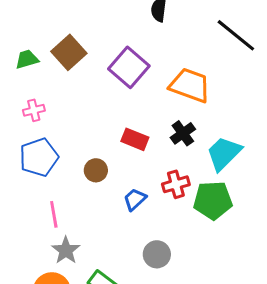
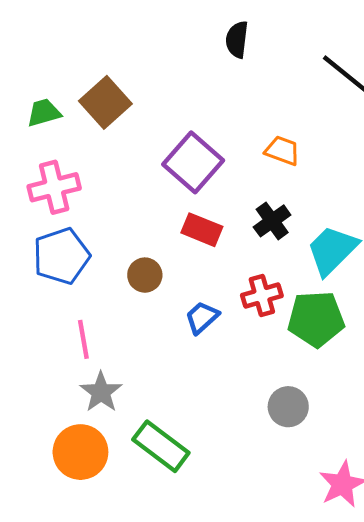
purple square: (129, 67) -> (193, 162), moved
orange trapezoid: (190, 85) -> (282, 151), size x0.6
pink cross: (34, 110) -> (54, 187), size x1.6
gray circle: (157, 254) -> (288, 407), moved

